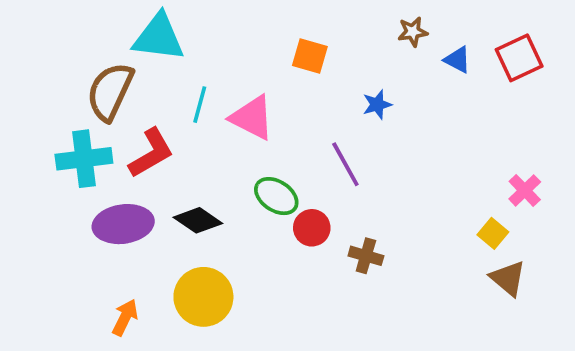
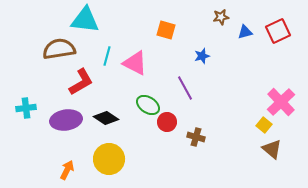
blue triangle: (457, 60) -> (245, 32), turned -42
brown semicircle: (110, 91) -> (59, 49), turned 56
cyan cross: (84, 159) -> (26, 108), moved, size x0.7
pink cross: (525, 190) -> (281, 102), size x1.6

